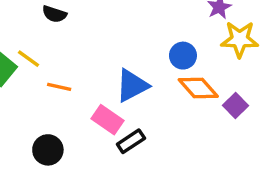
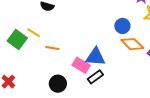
blue triangle: (132, 86) -> (95, 57), moved, turned 35
black circle: (48, 150) -> (58, 84), moved

